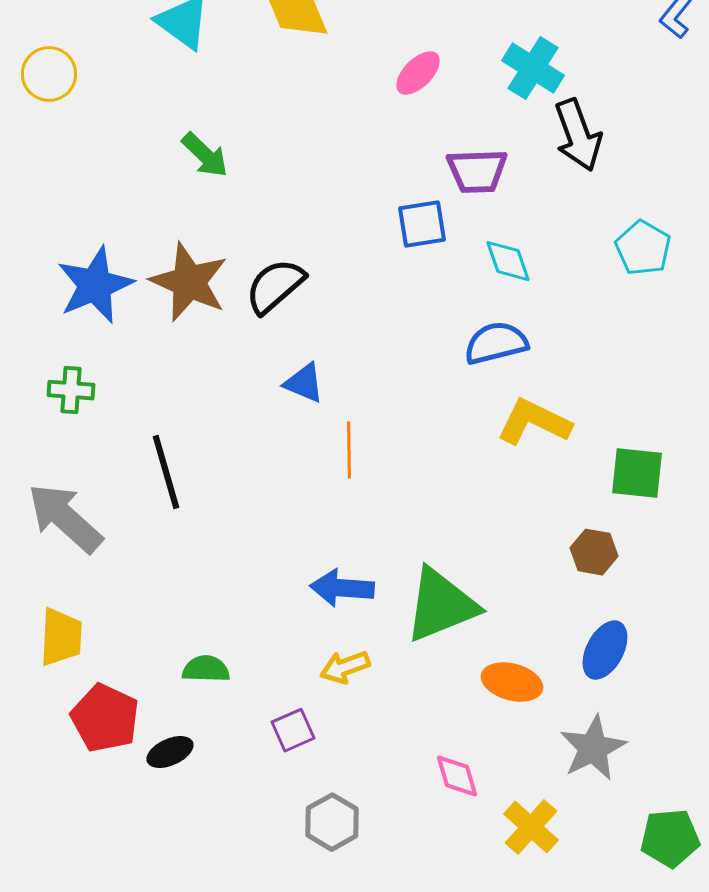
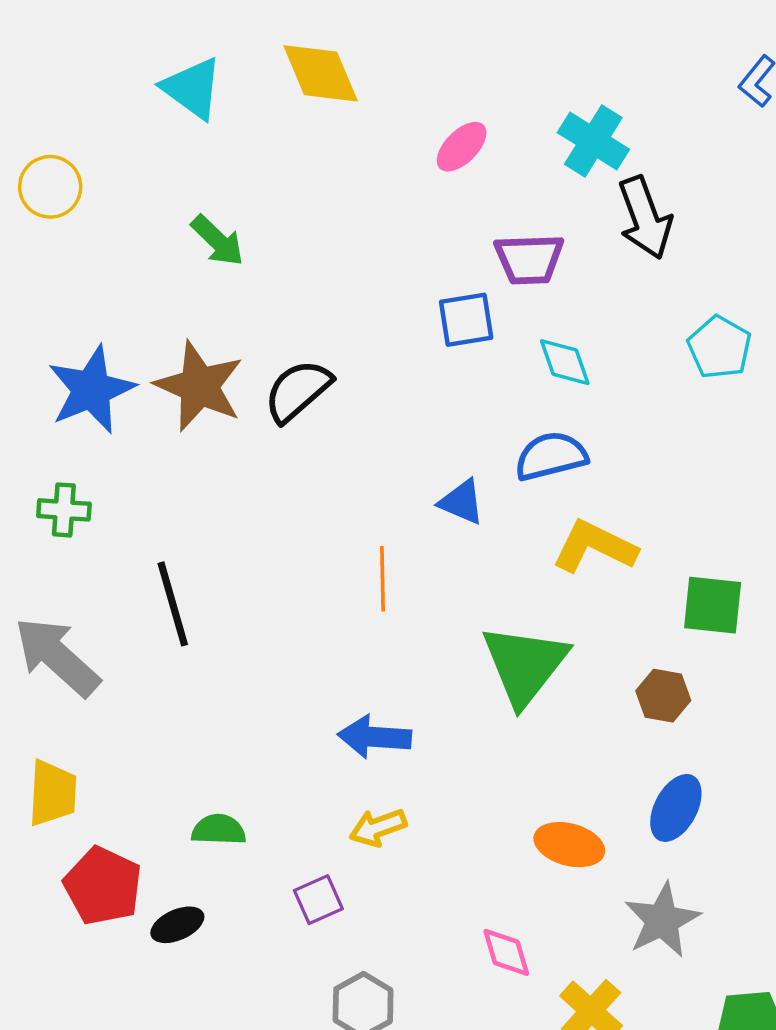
yellow circle: (49, 74) -> (50, 187), moved
blue triangle: (304, 383) -> (462, 502), moved
green triangle: (441, 605) -> (525, 665), moved, turned -30

